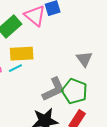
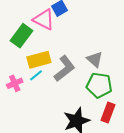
gray triangle: (84, 59) -> (95, 59), moved
gray L-shape: (54, 89) -> (65, 69), moved

